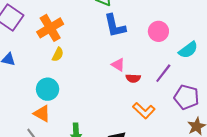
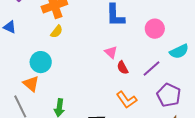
red semicircle: (133, 78) -> (123, 68), turned 48

